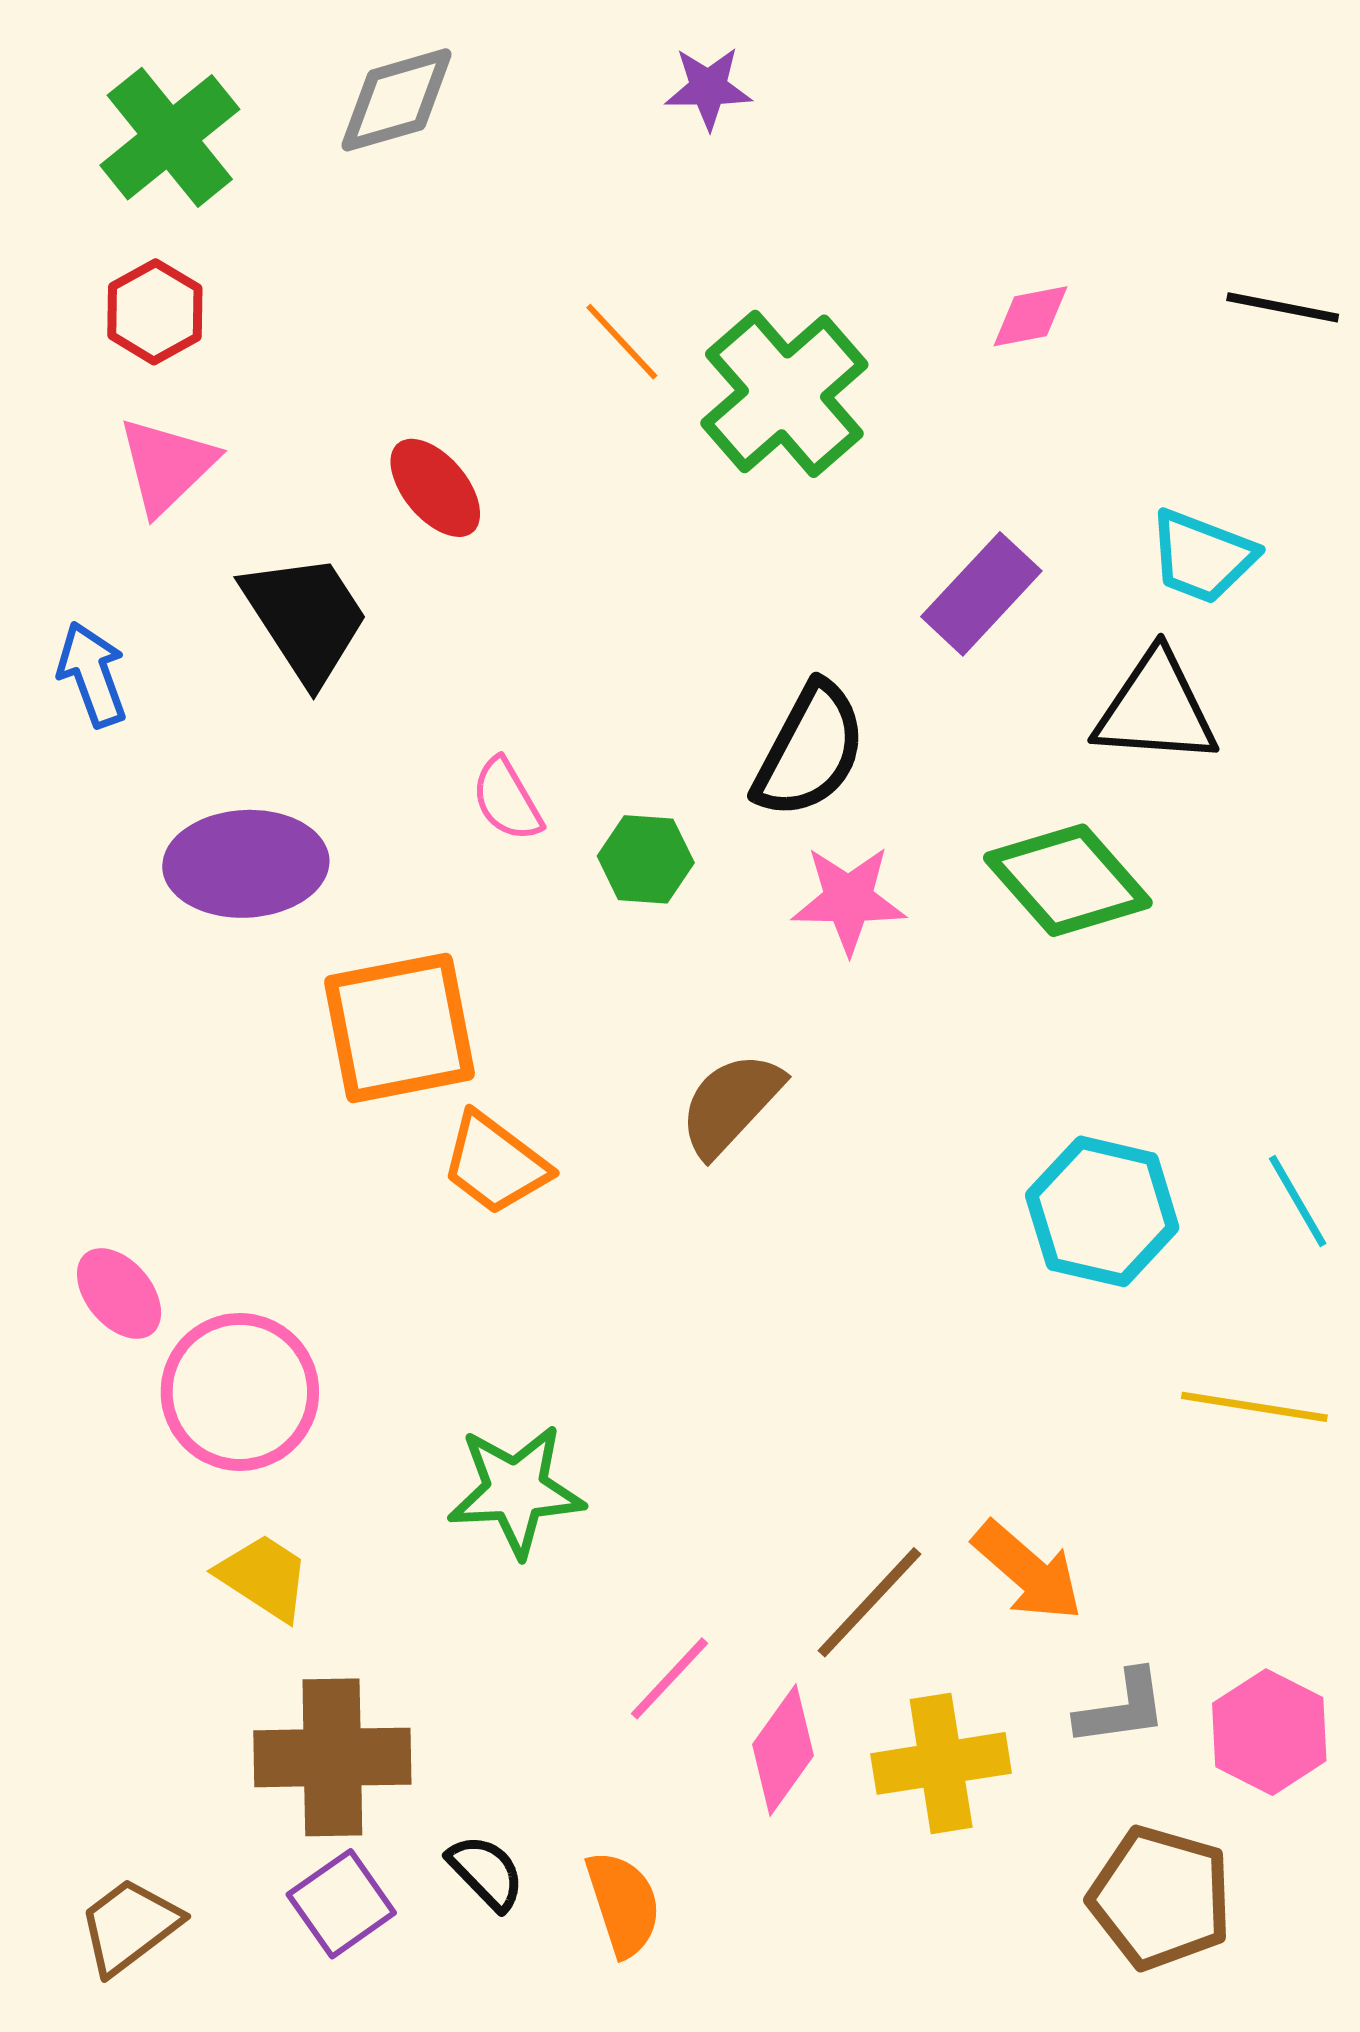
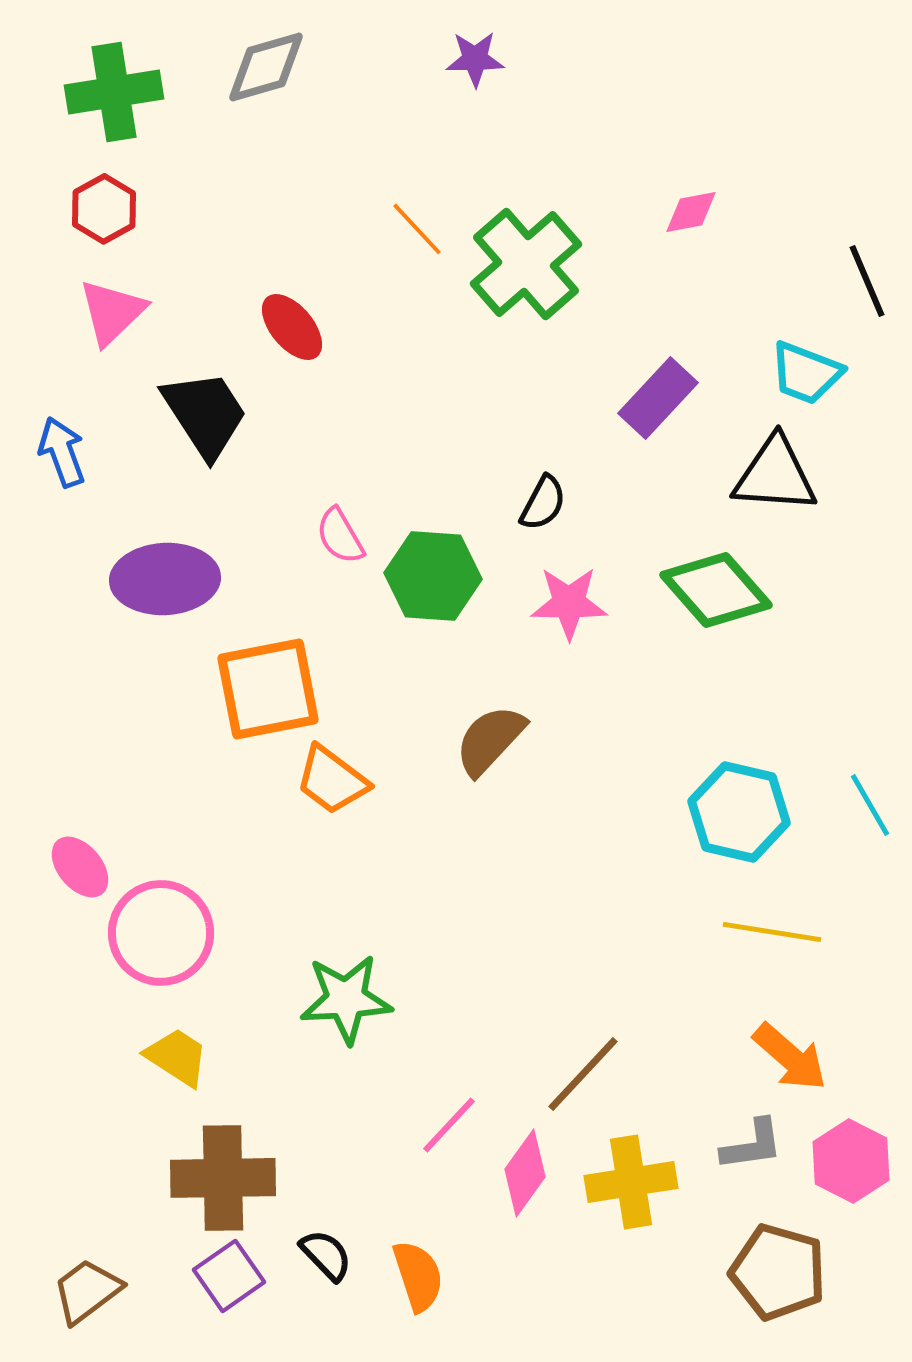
green cross: (170, 137) -> (114, 92), turned 30
black line: (1283, 307) -> (867, 281), moved, turned 56
black semicircle: (810, 750) -> (543, 503), size x0.6
green hexagon: (646, 859) -> (433, 576), size x1.5
yellow line: (1254, 1407) -> (772, 932), moved
orange arrow: (1028, 1571) -> (790, 1057), moved

